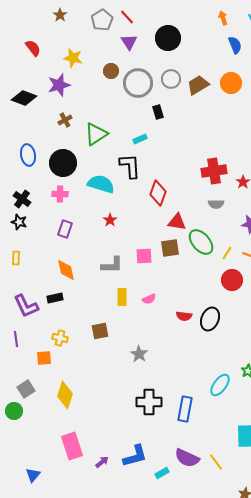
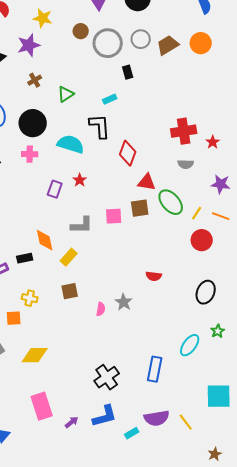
green triangle: (96, 134) -> (66, 94), size x0.7
purple rectangle: (65, 229) -> (55, 189), moved
orange diamond: (66, 270) -> (45, 240), moved
yellow rectangle: (122, 297) -> (69, 257), moved, turned 42
pink semicircle: (149, 299) -> (101, 309), moved, turned -56
black ellipse: (210, 319) -> (206, 292), moved
gray star: (139, 354) -> (124, 302), moved
yellow diamond: (65, 395) -> (35, 355), turned 72
black cross: (149, 402) -> (107, 377), moved, turned -35
purple semicircle: (187, 458) -> (157, 418), turned -35

